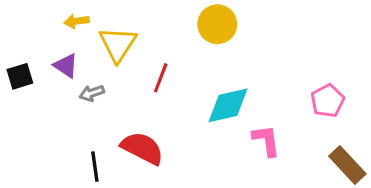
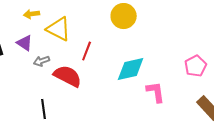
yellow triangle: (118, 44) -> (59, 29), turned -36
red semicircle: (142, 148) -> (68, 76), moved

